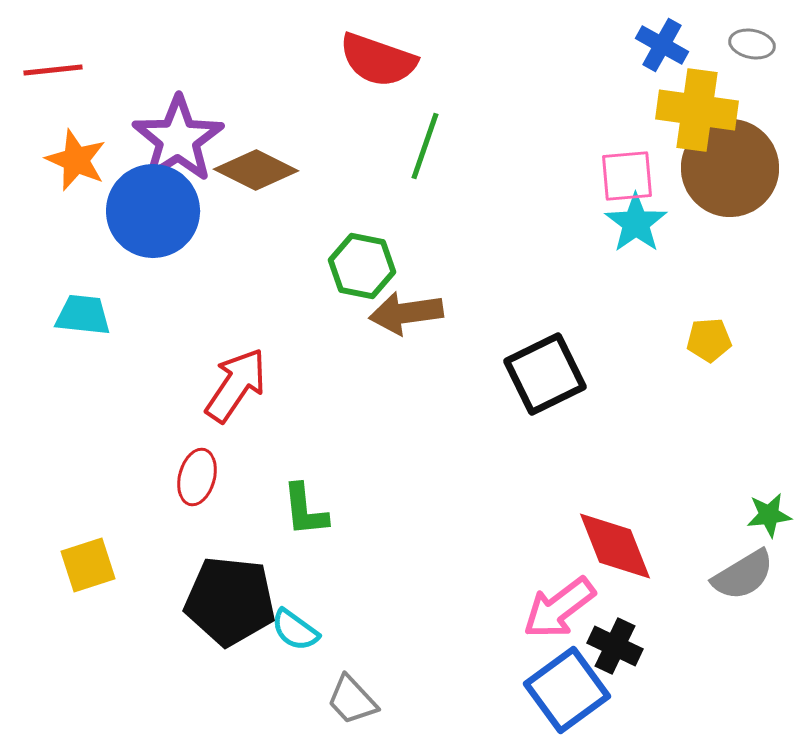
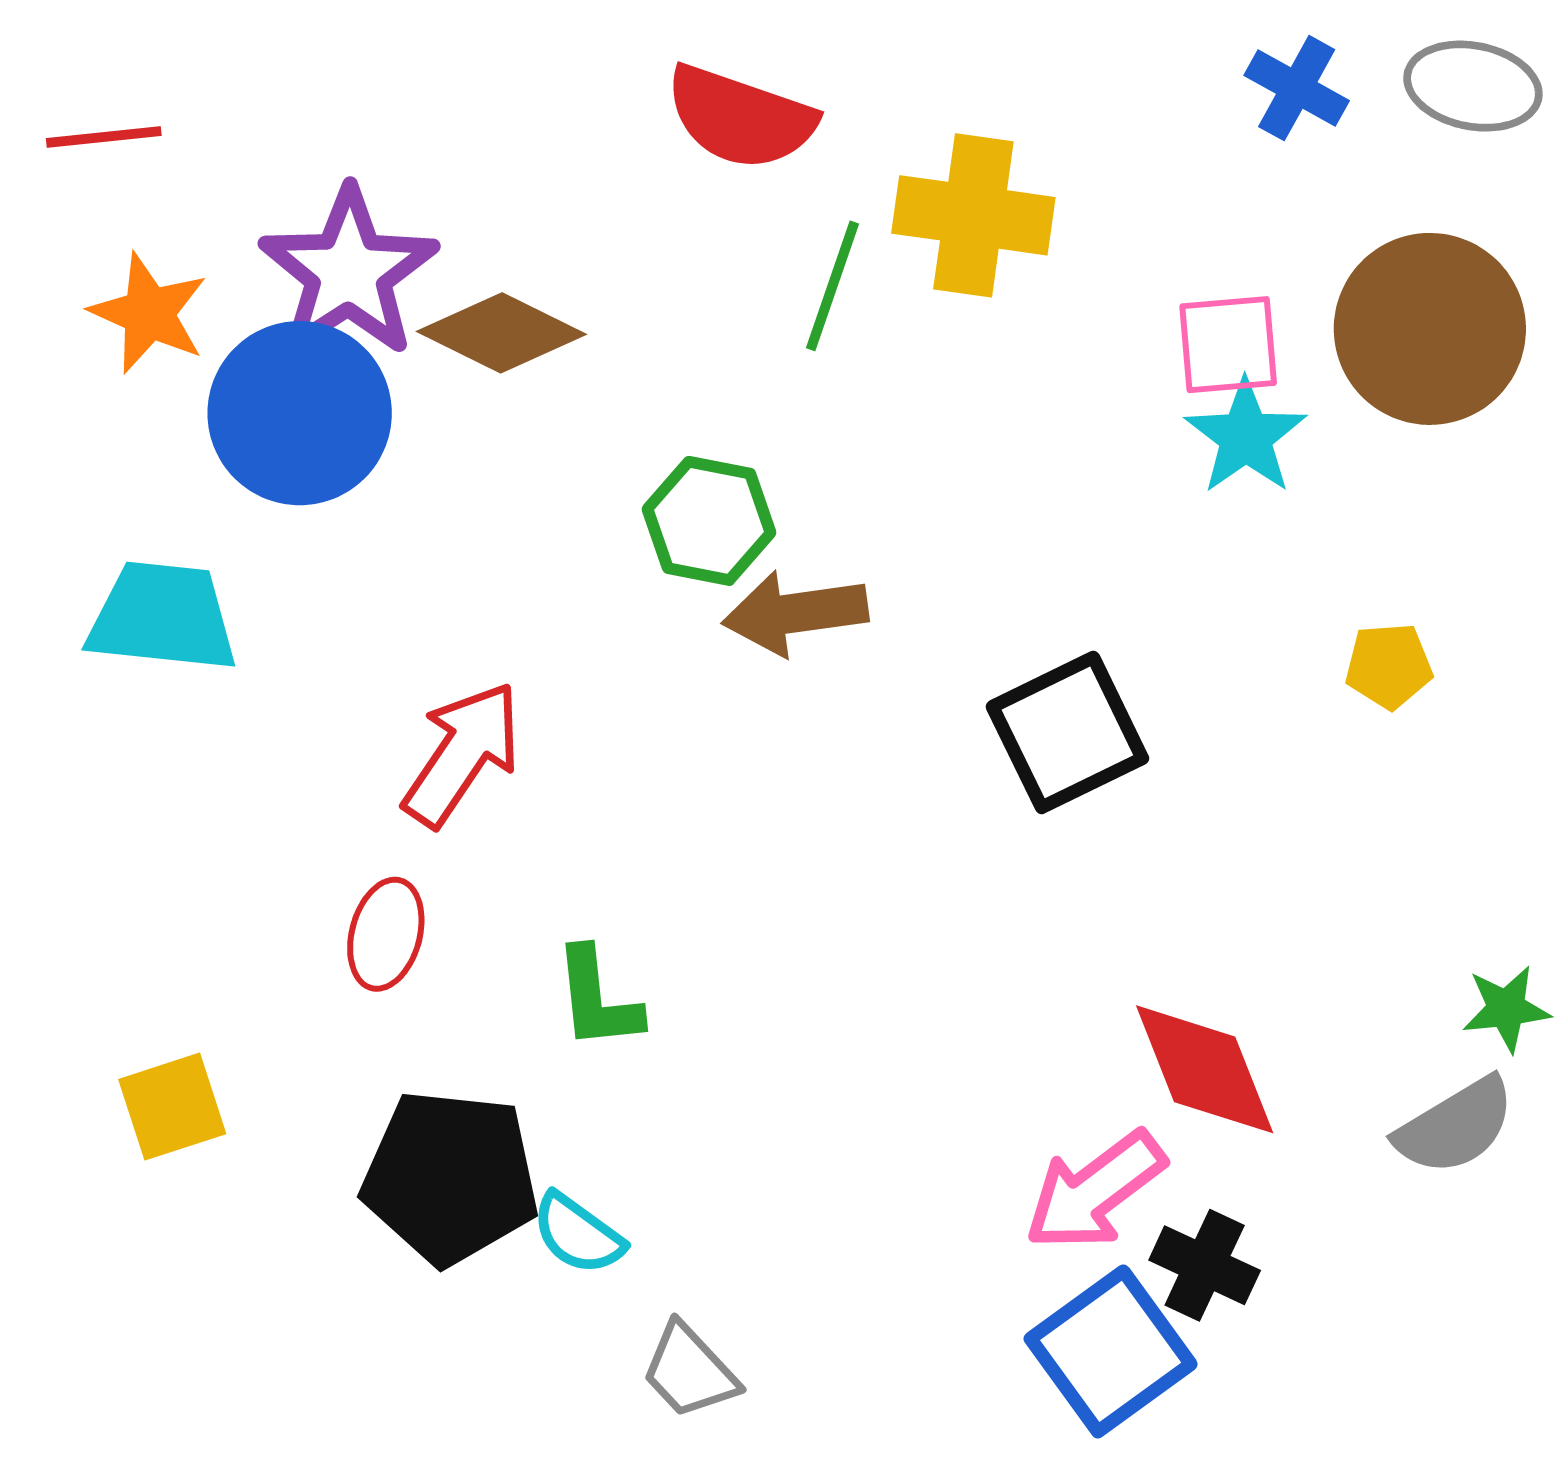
gray ellipse: (752, 44) -> (1473, 86), size x1.5
yellow cross: (697, 110) -> (973, 215), moved
cyan trapezoid: (83, 315) -> (163, 617), size x1.4

